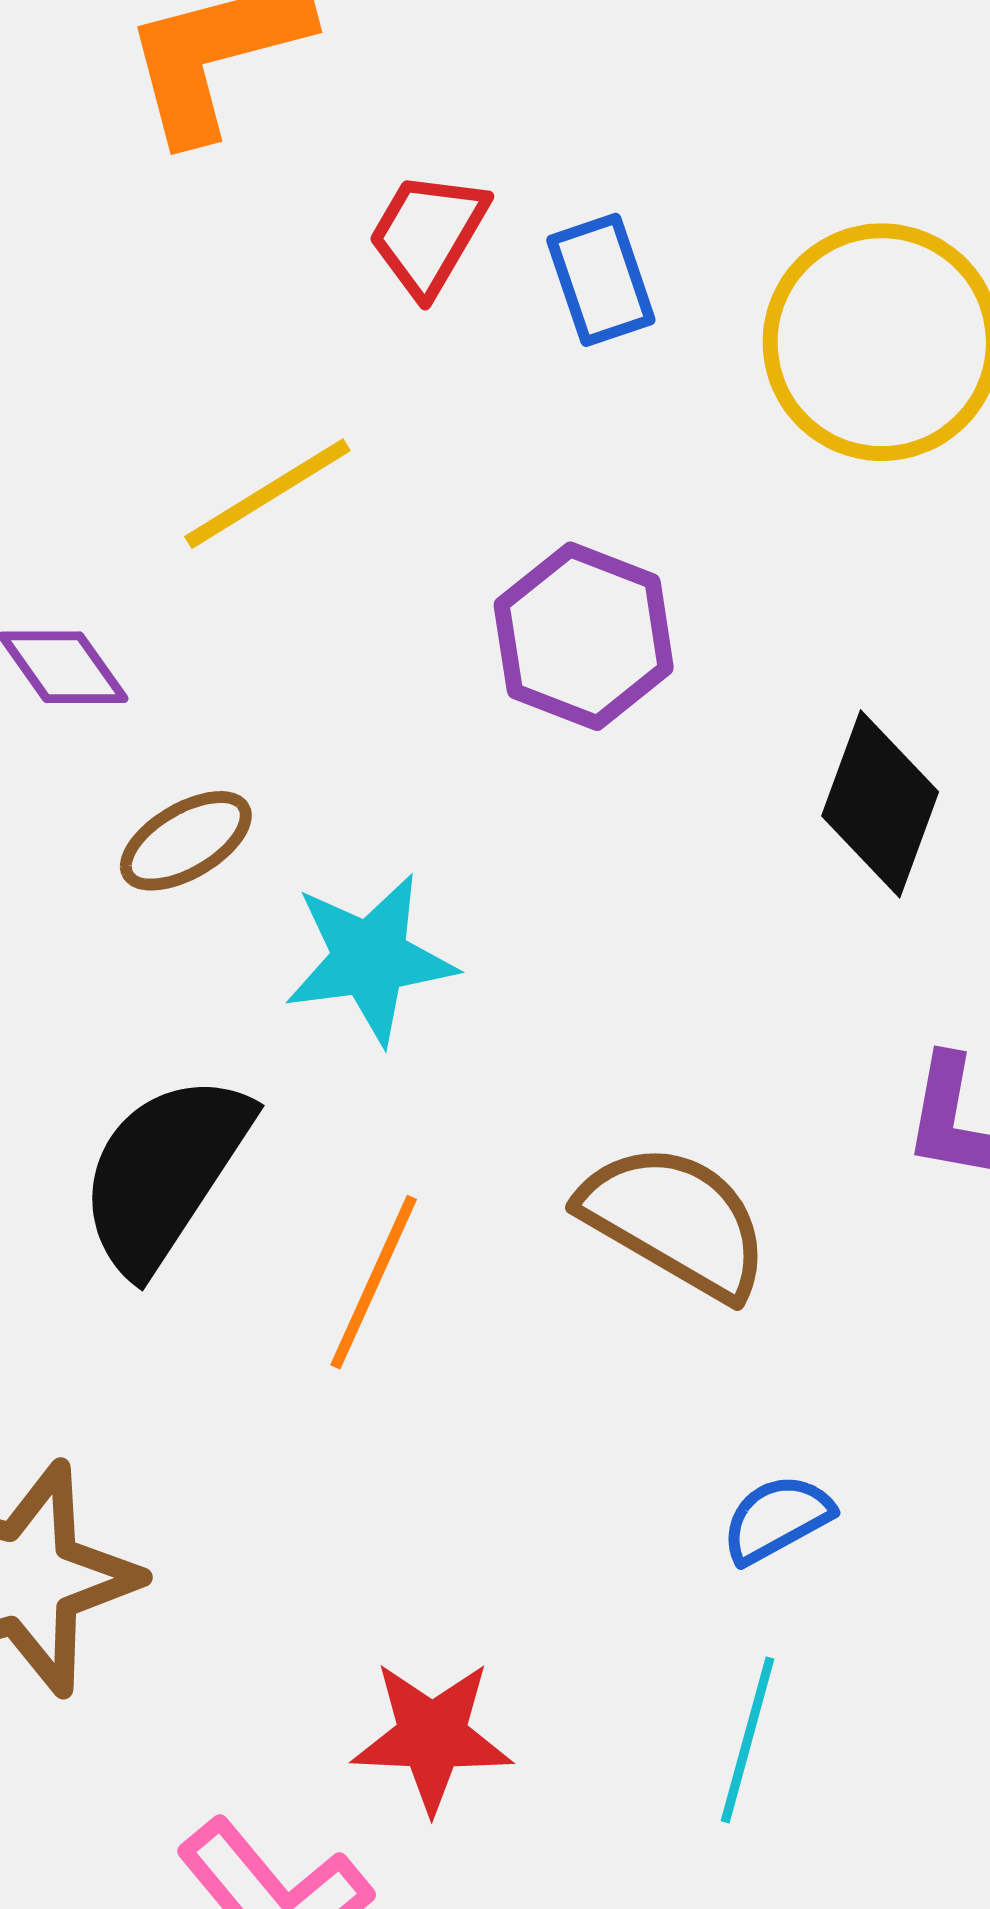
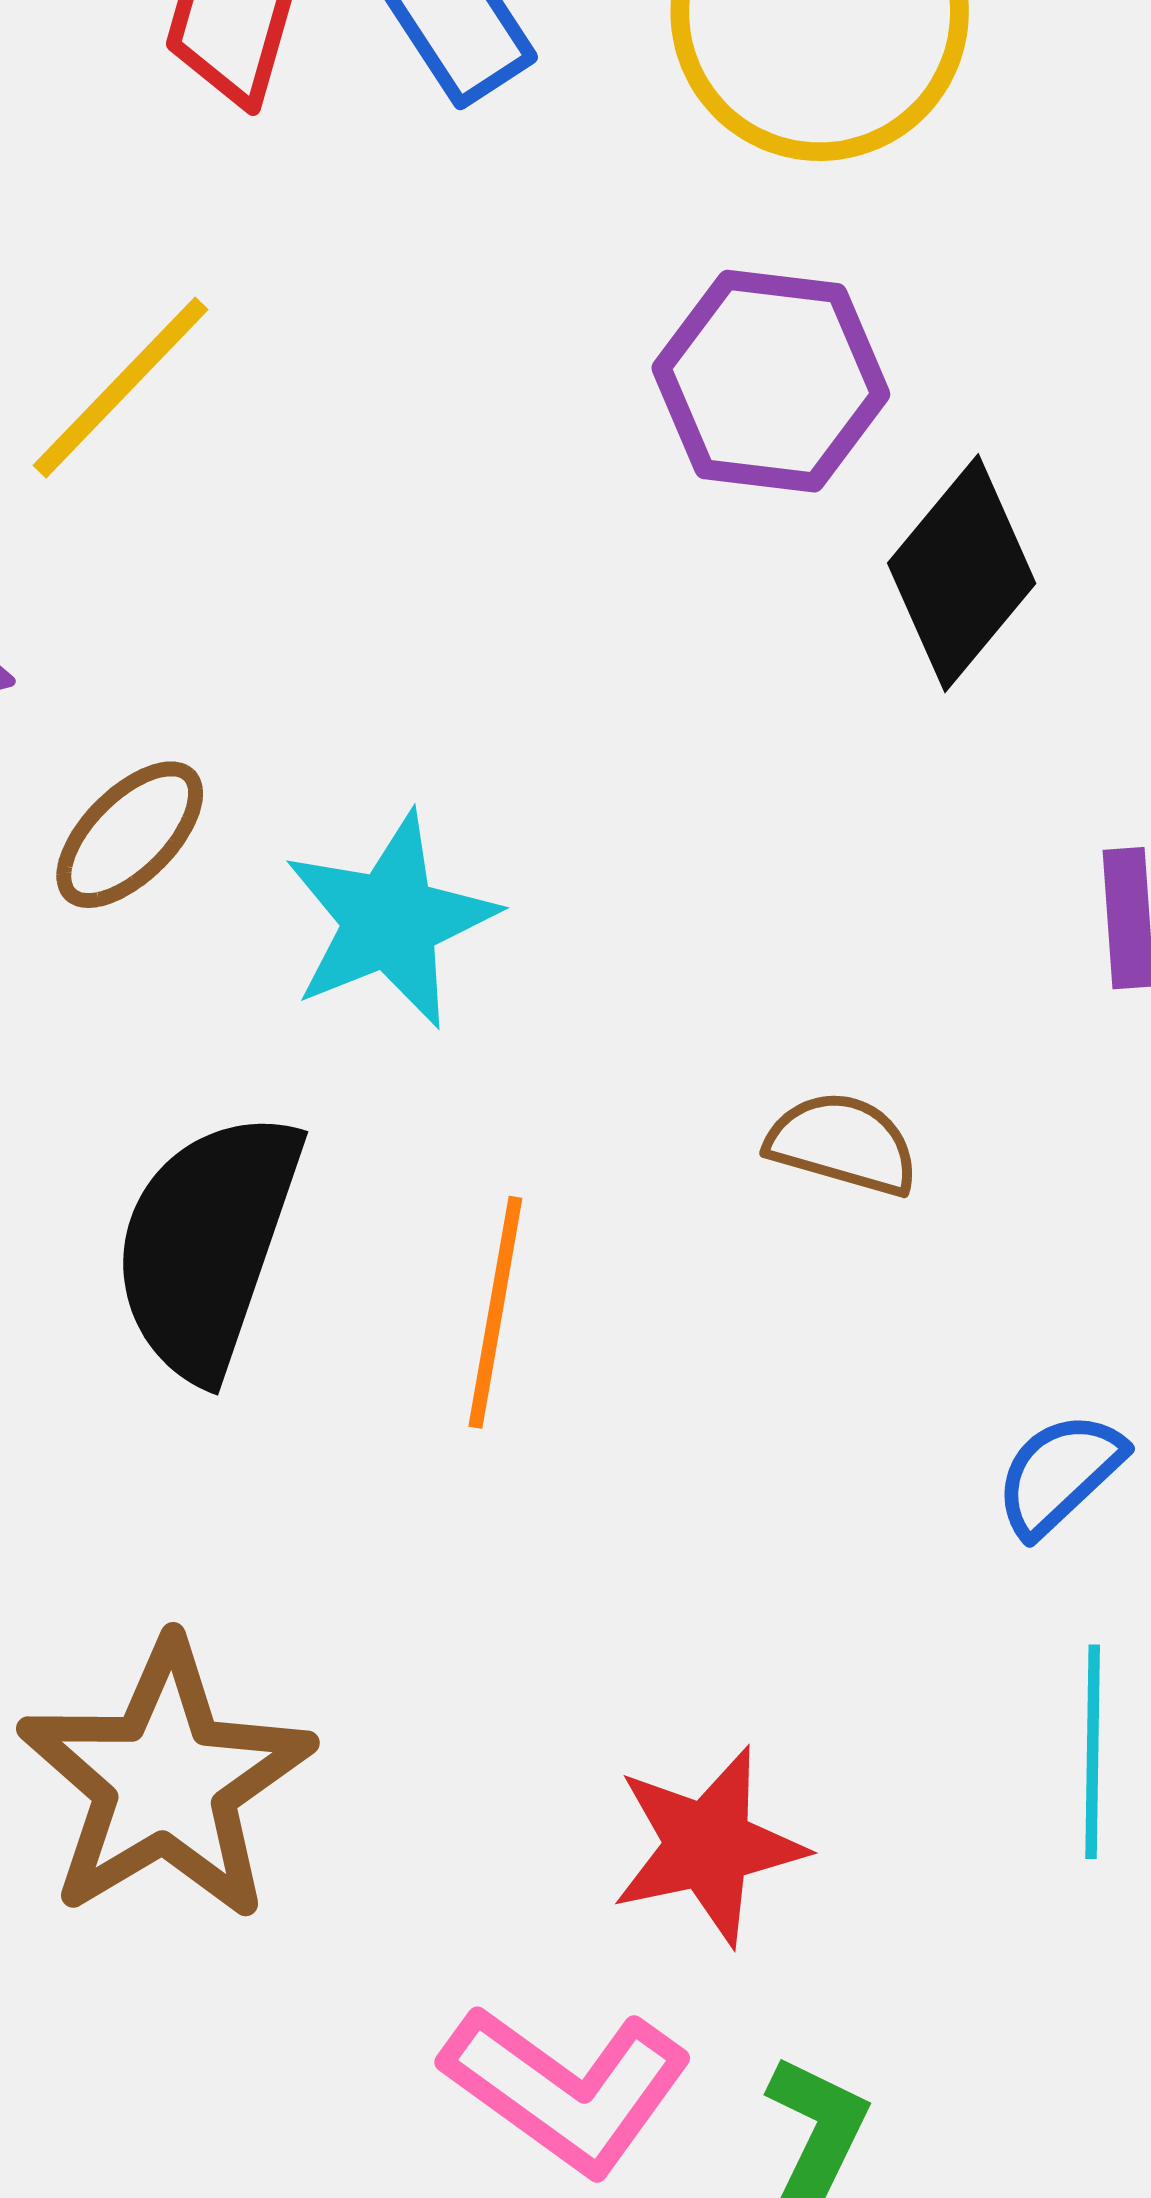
purple hexagon: (584, 636) -> (771, 381), moved
black diamond: (880, 804) -> (962, 573), turned 34
brown semicircle: (675, 1221) -> (843, 1144), size x0.6

